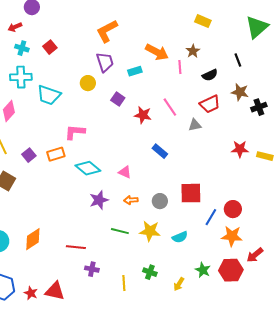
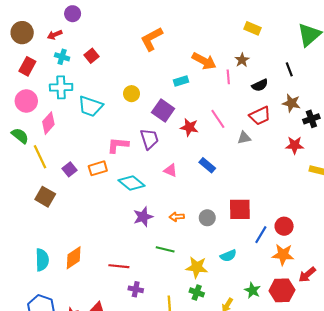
purple trapezoid: (105, 62) -> (149, 139), moved
purple square: (118, 99) -> (163, 110), size x1.5
red star: (240, 149) -> (295, 145), moved
pink triangle: (125, 172) -> (170, 170), moved
yellow star: (150, 231) -> (197, 267), moved

